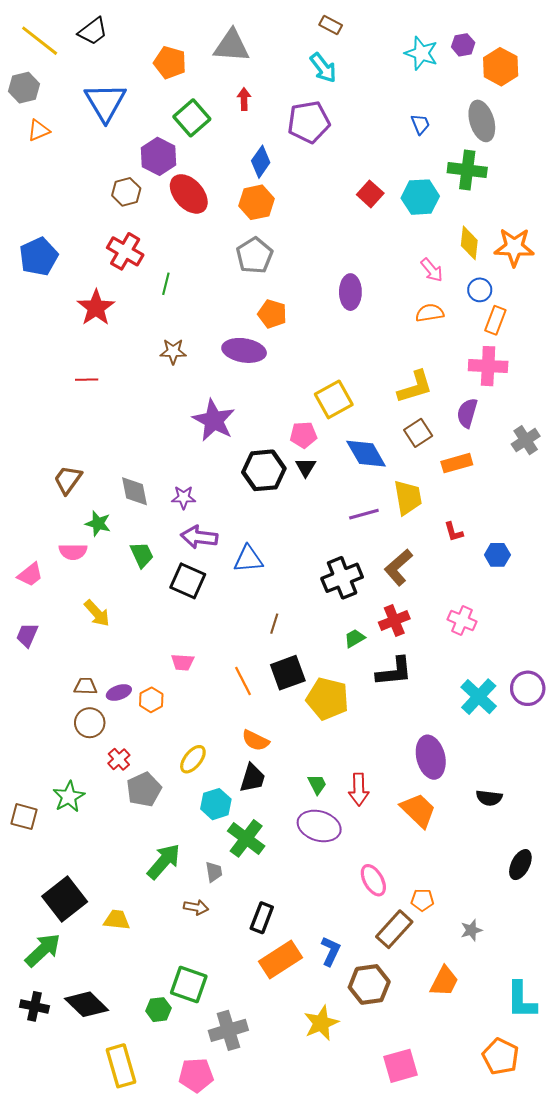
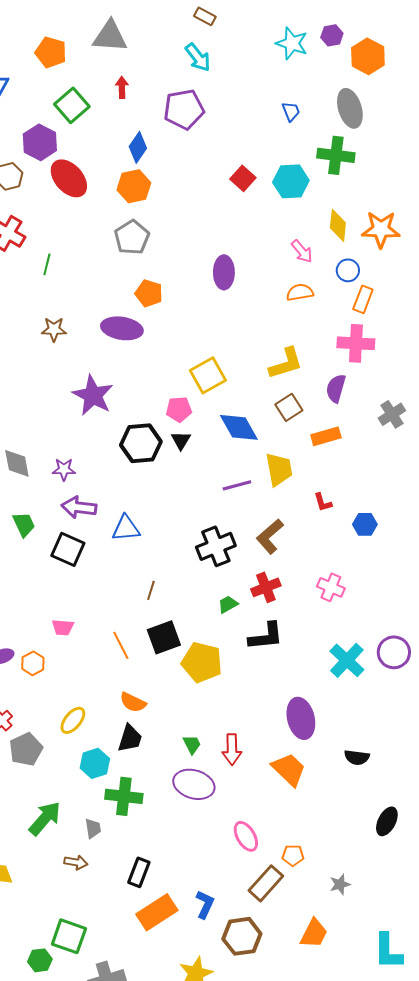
green cross: (246, 838) -> (124, 796), turned -30

